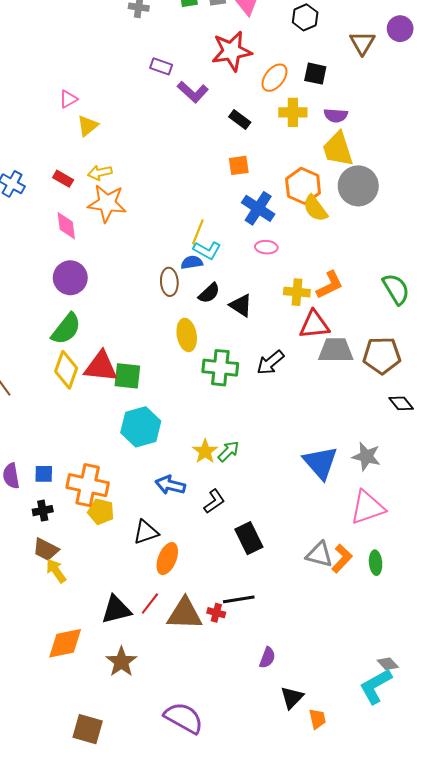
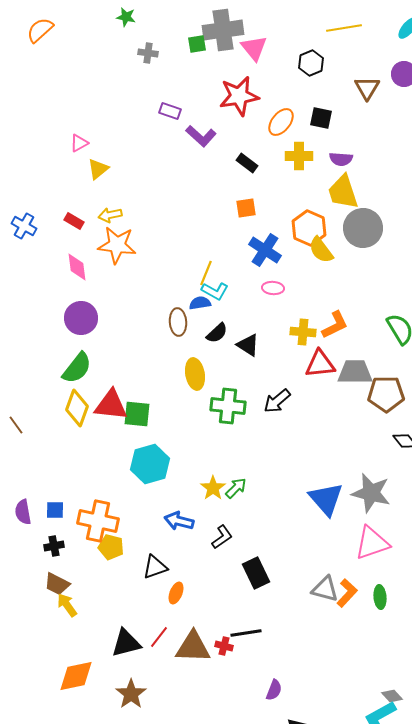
gray trapezoid: (336, 350) -> (355, 372), moved
gray star: (366, 456) -> (371, 493), size x1.4
orange ellipse: (167, 559) -> (176, 593), size x0.7

